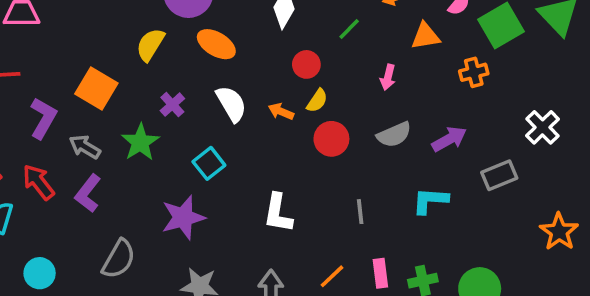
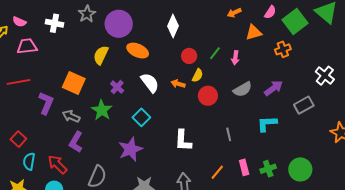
green line: (349, 29) -> (215, 53), moved
red arrow: (38, 182) -> (57, 164), moved

